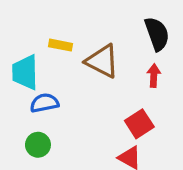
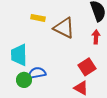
cyan trapezoid: (25, 72) -> (19, 55), moved
blue semicircle: (44, 103) -> (37, 73), moved

